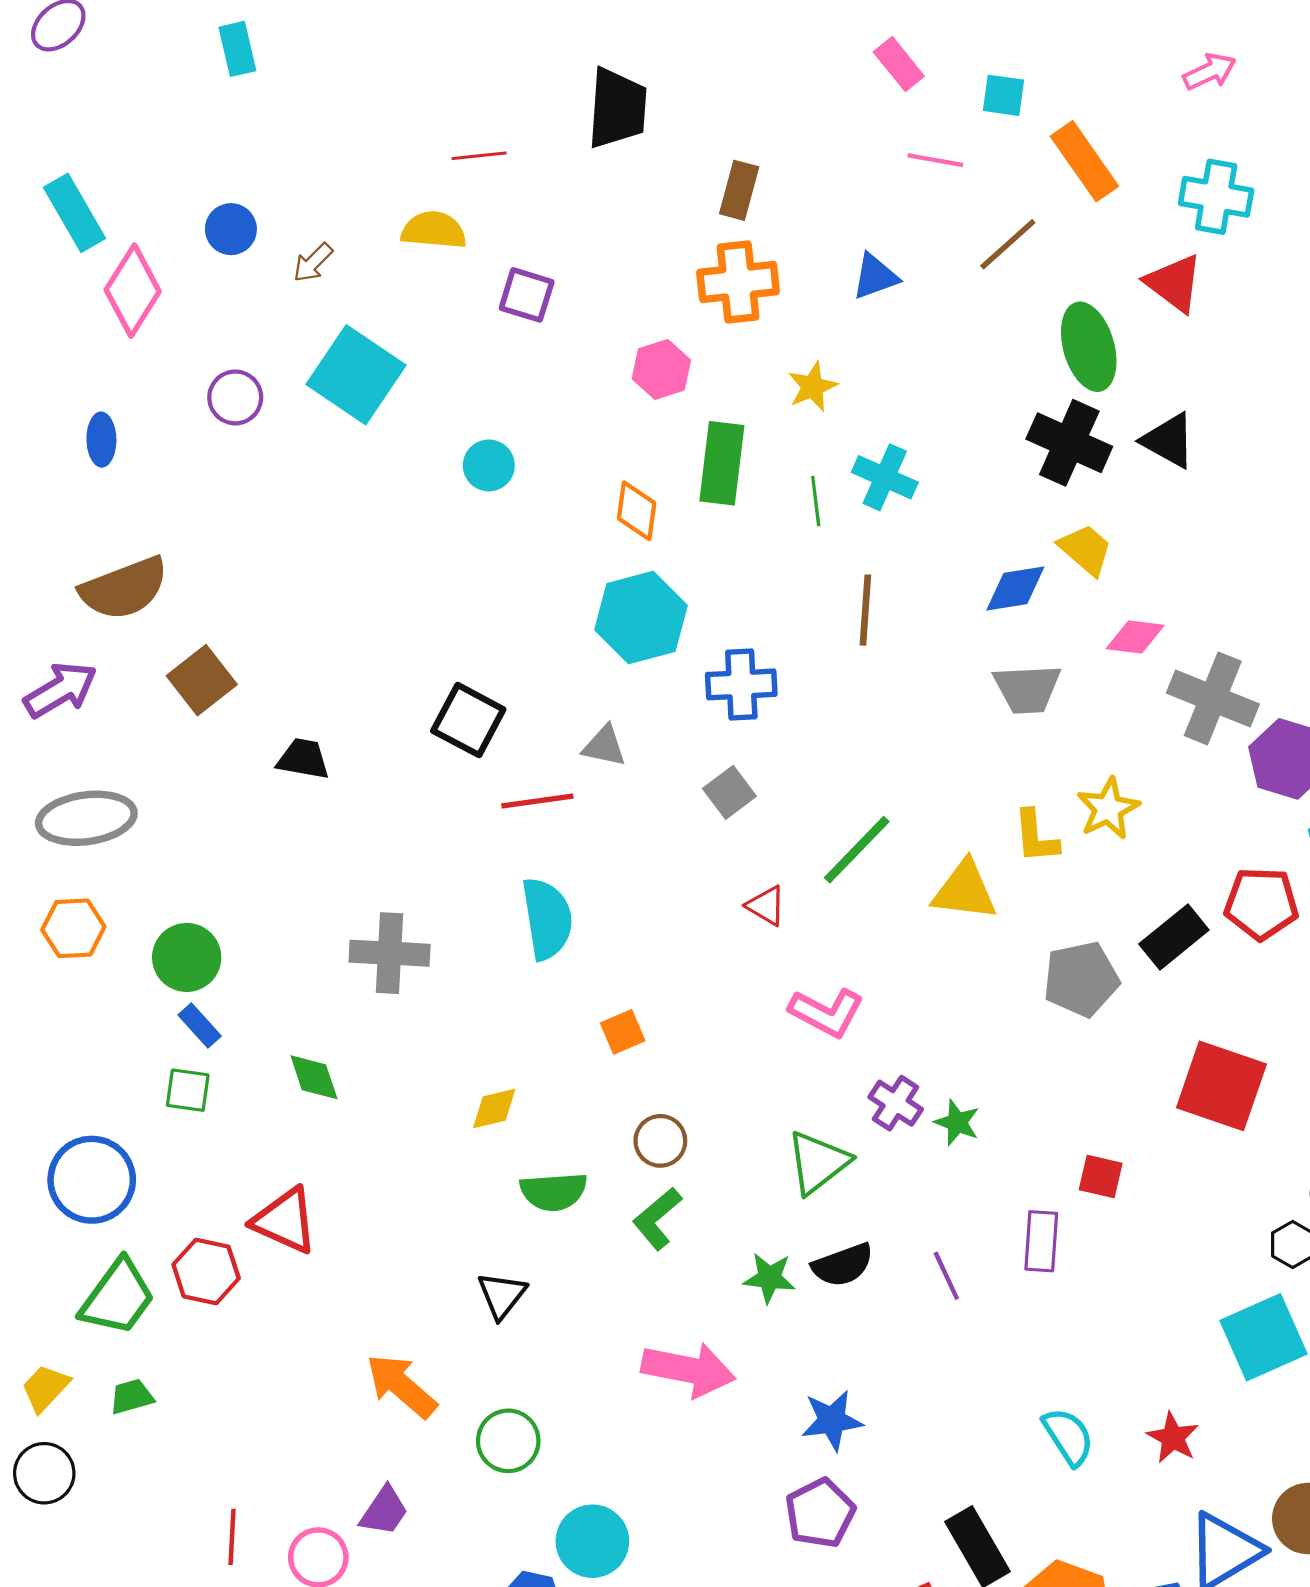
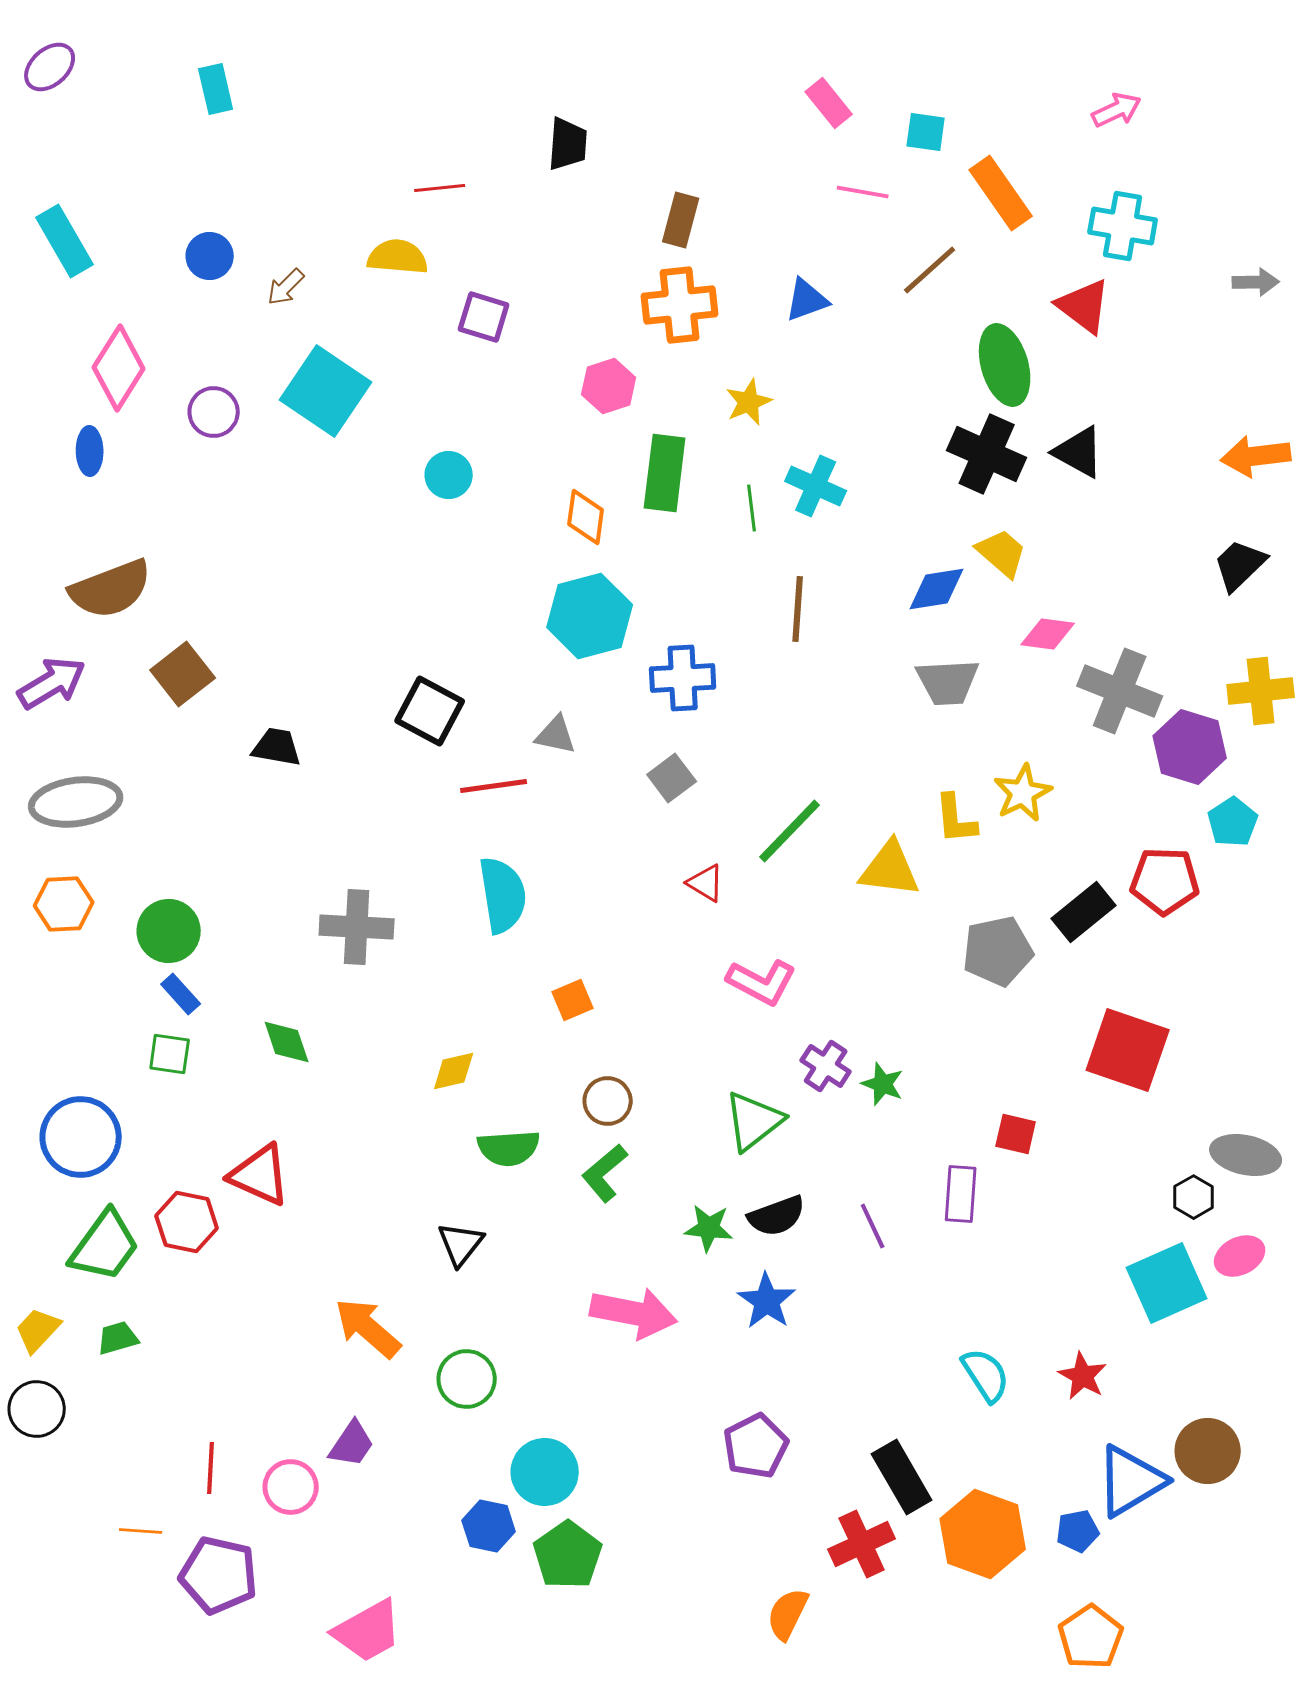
black trapezoid: (617, 108) -> (568, 144), size x0.7
pink diamond: (133, 291) -> (119, 368), moved
blue star: (832, 1420) -> (767, 1301), moved, turned -30

